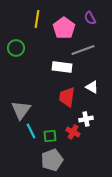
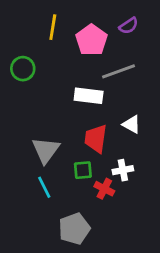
purple semicircle: (90, 18) -> (129, 26), turned -96
gray triangle: (21, 110) -> (46, 150), moved
green square: (50, 136) -> (83, 170), moved

